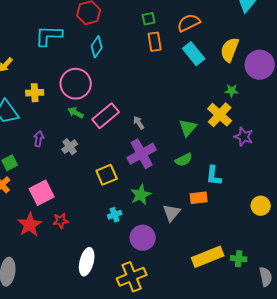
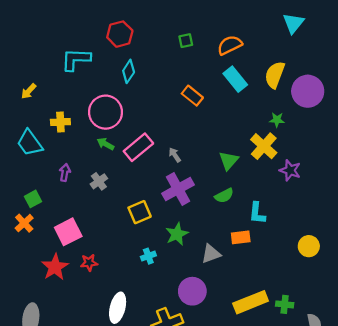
orange rectangle: (155, 42) -> (192, 96), moved, turned -42
gray triangle: (172, 213) -> (211, 254), turned 30
purple circle: (143, 238) -> (192, 291), moved

